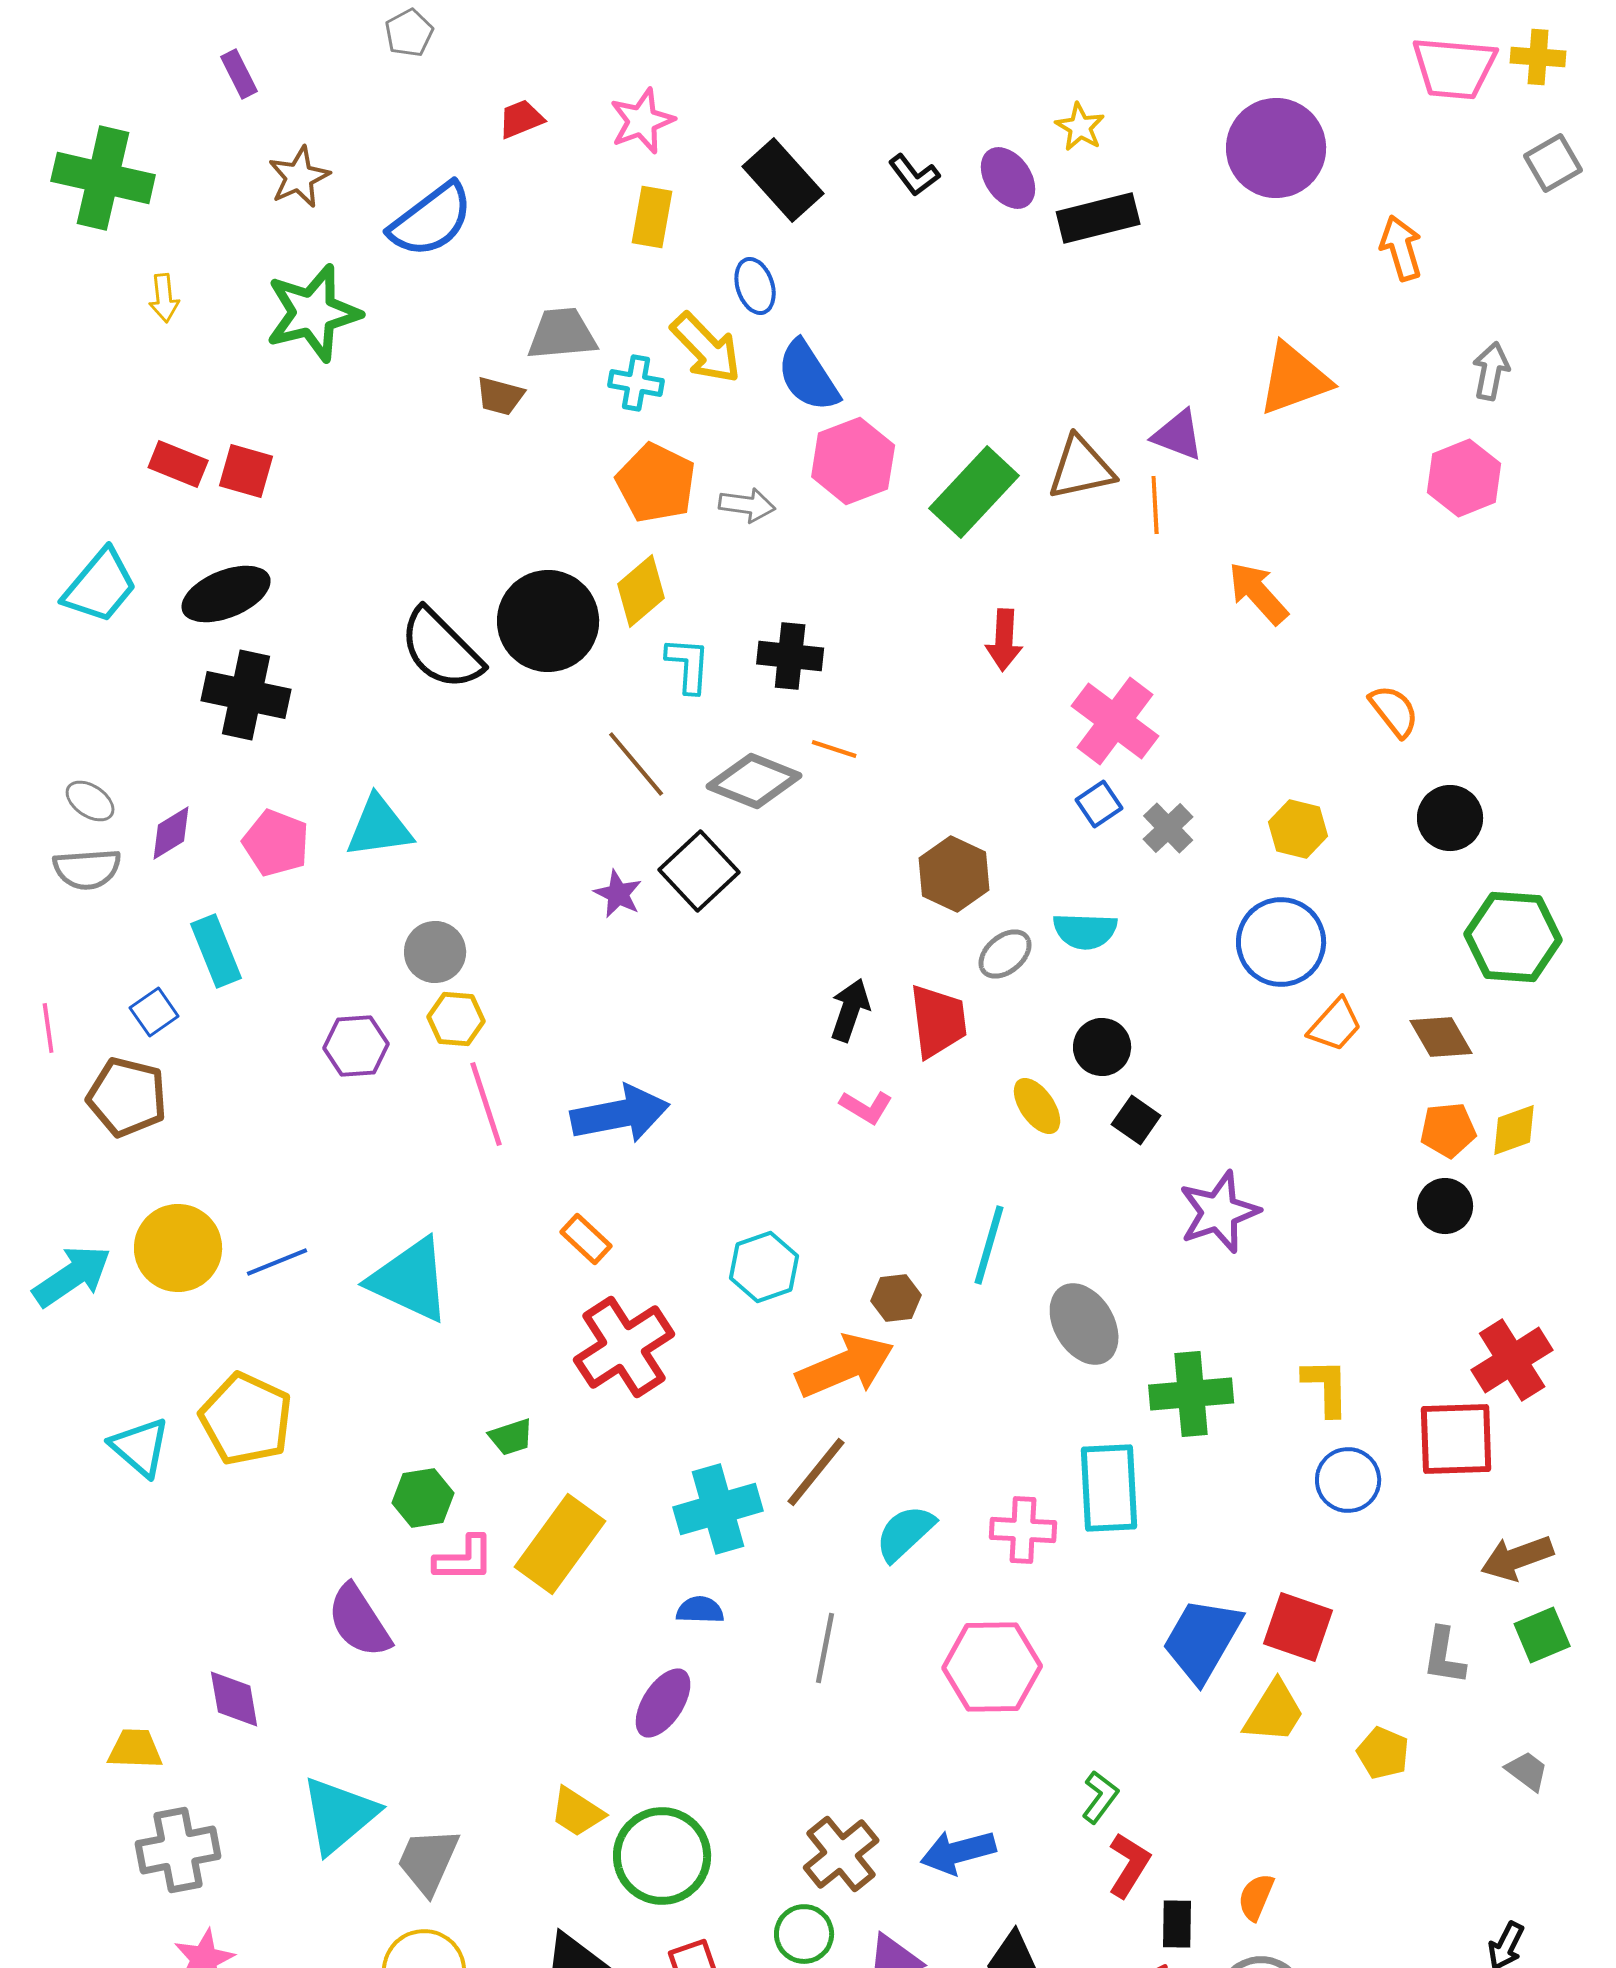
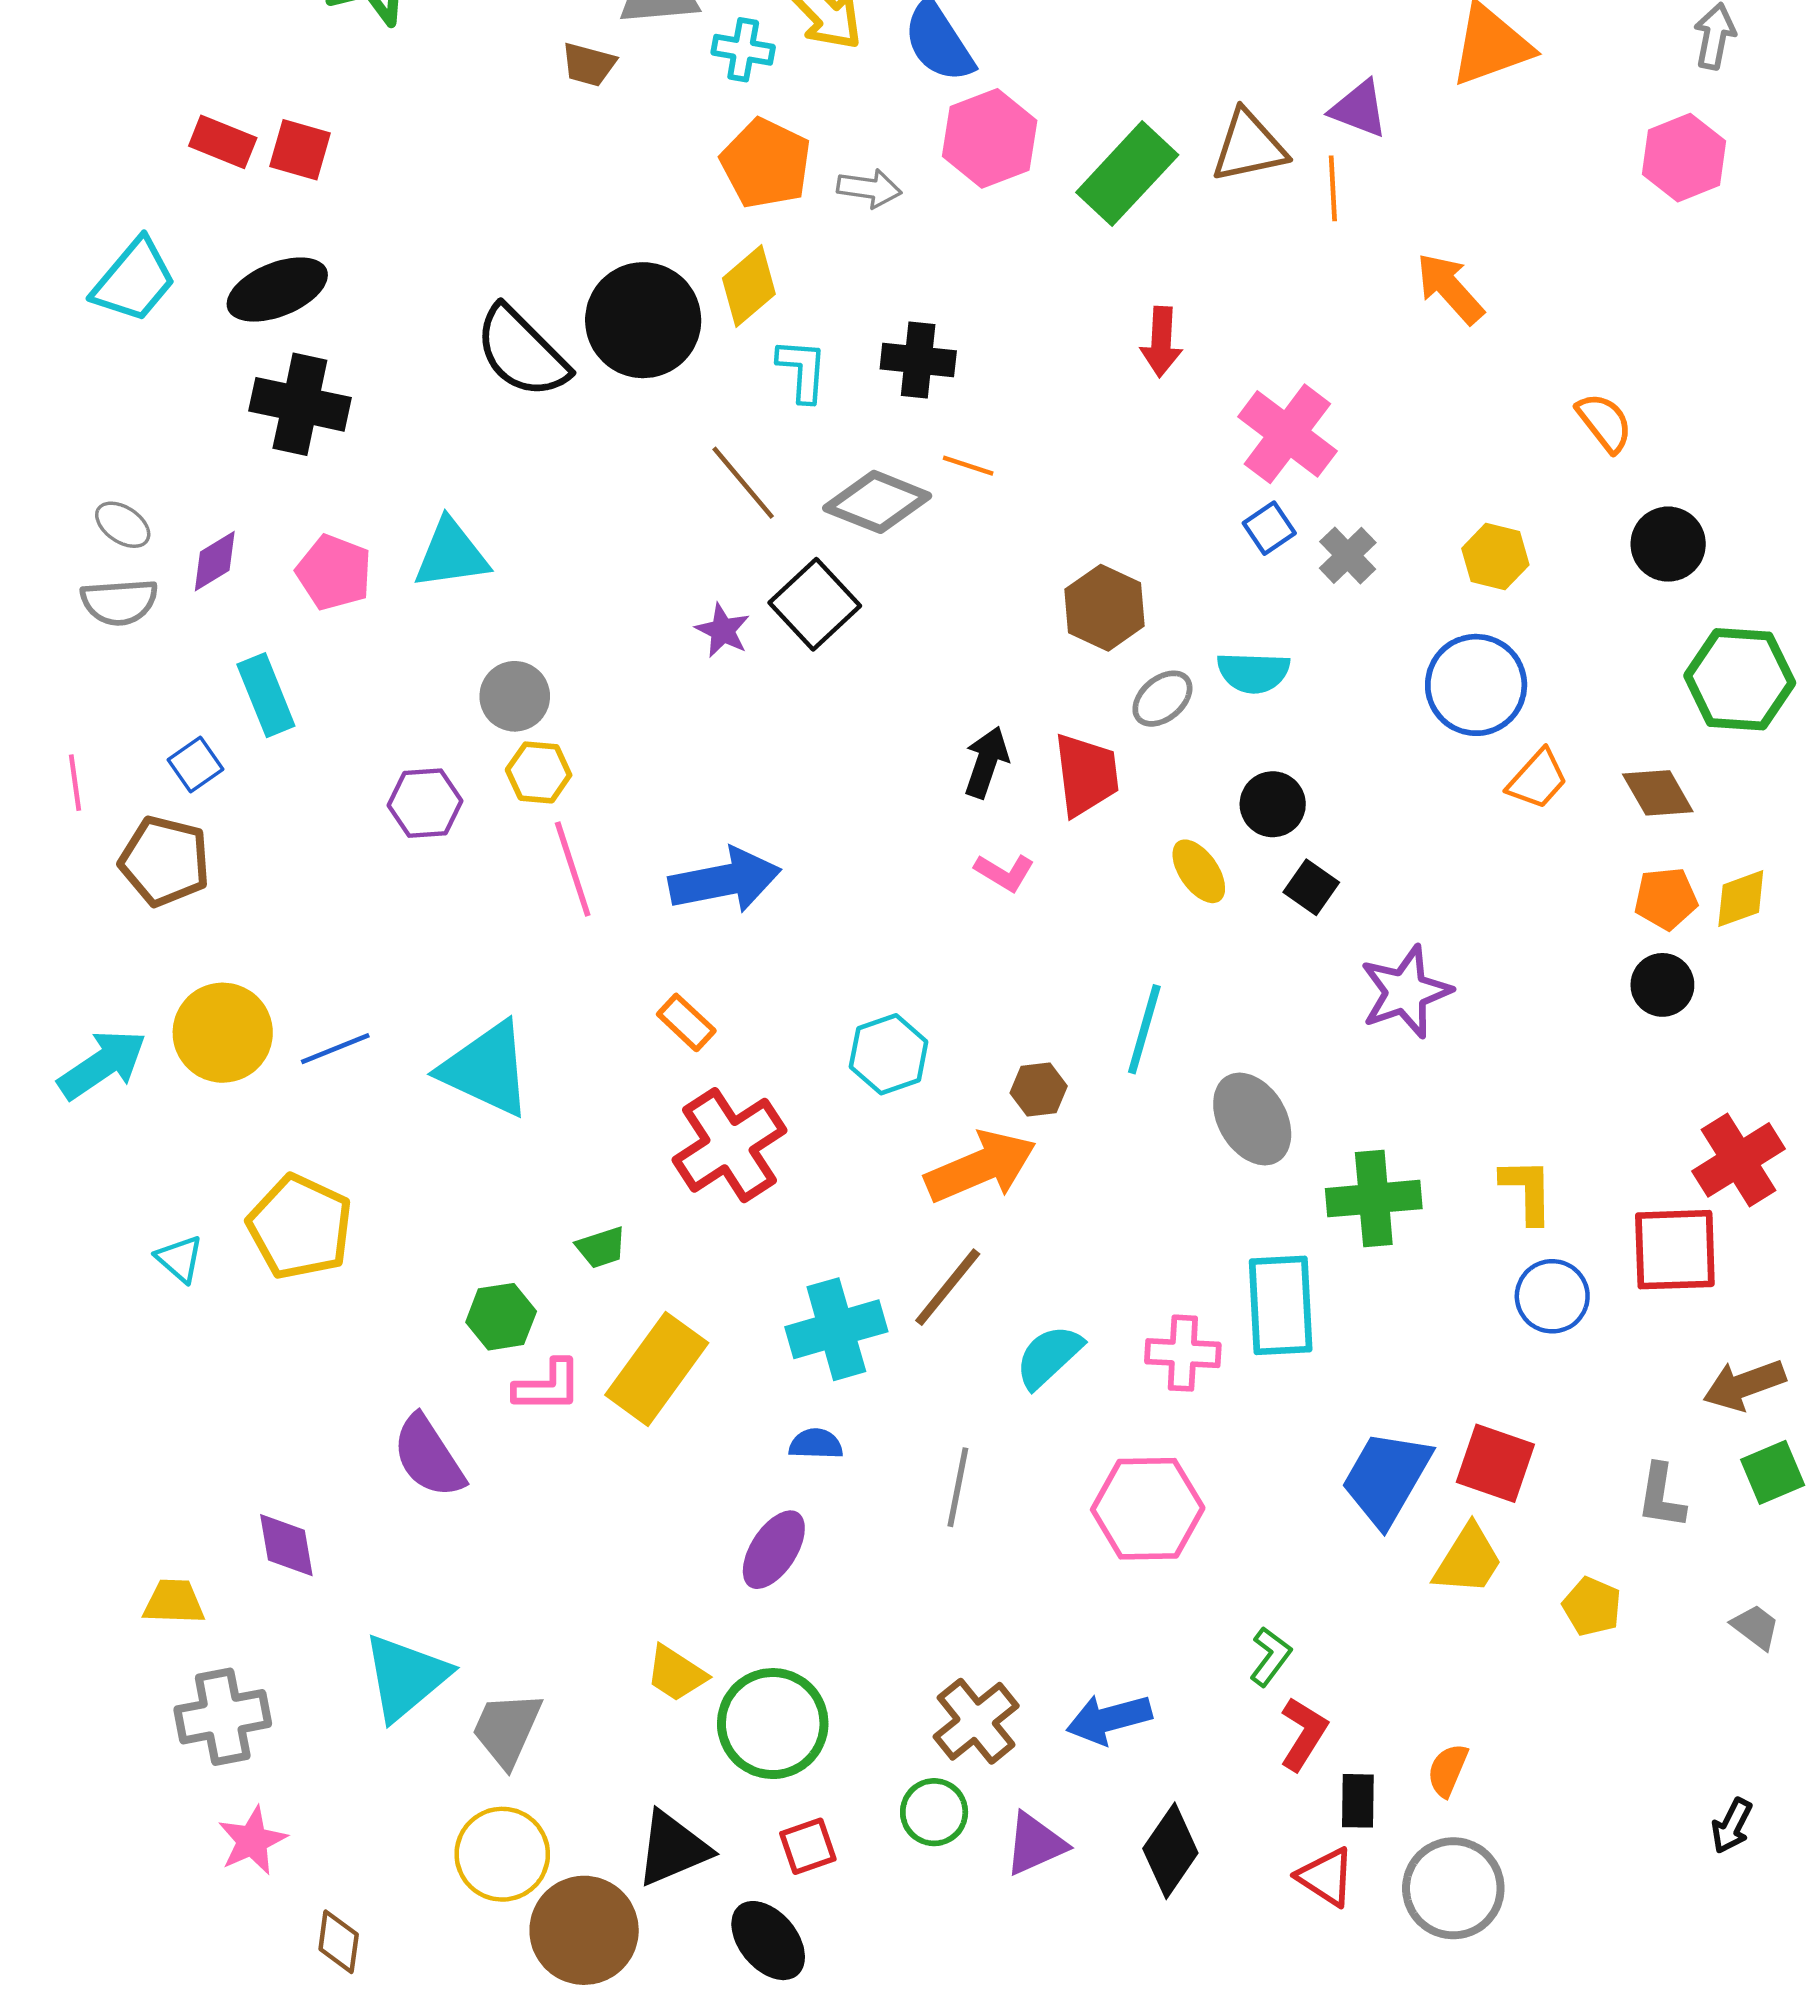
cyan triangle: (140, 1447) -> (180, 1259), size x0.7

